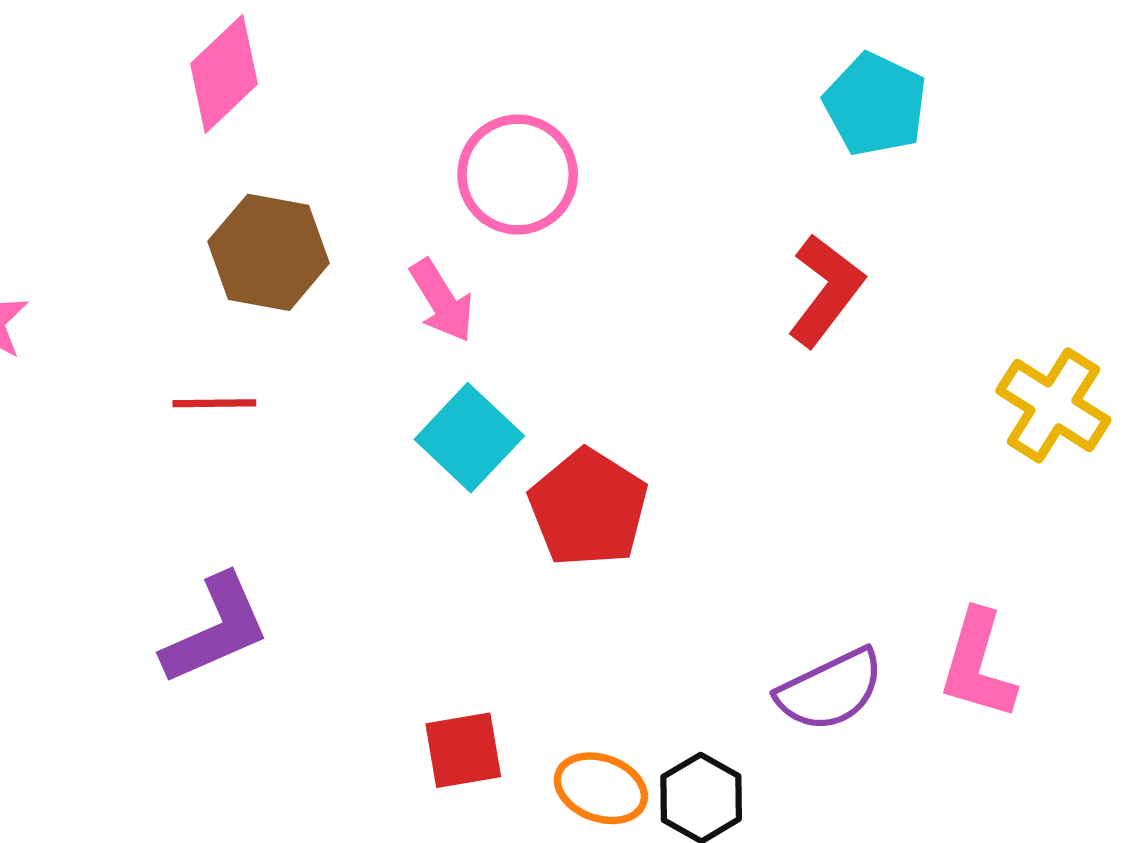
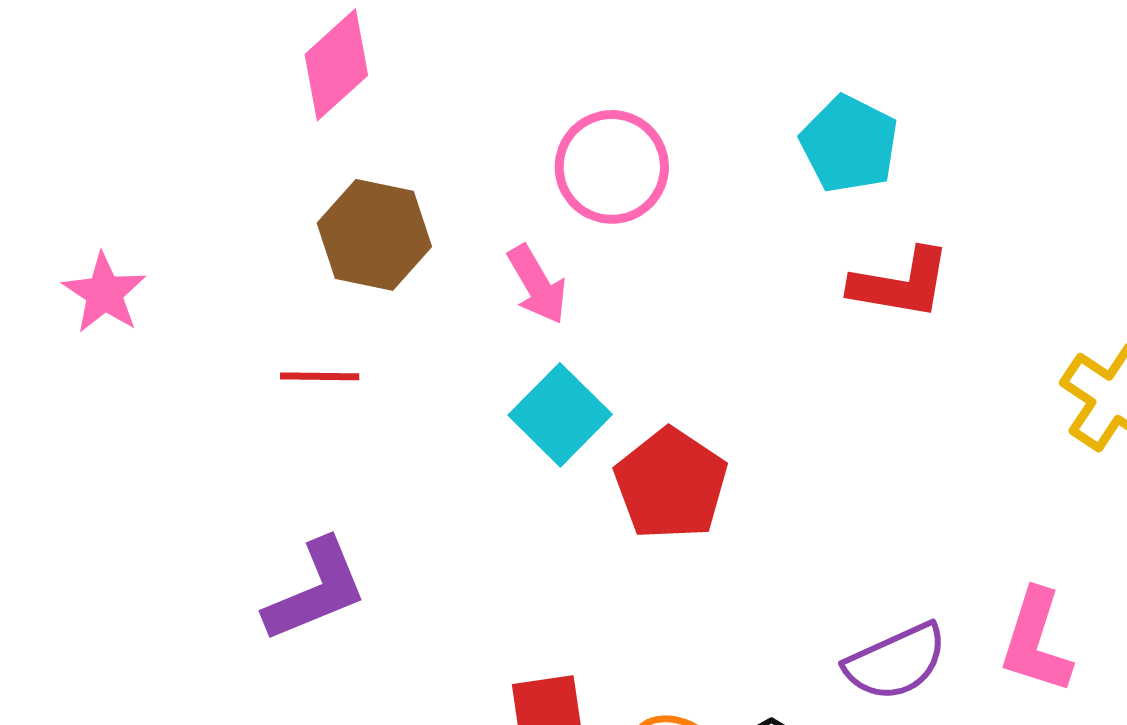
cyan pentagon: (875, 104) -> (849, 144), moved
red L-shape: (826, 290) -> (901, 284), turned 61

